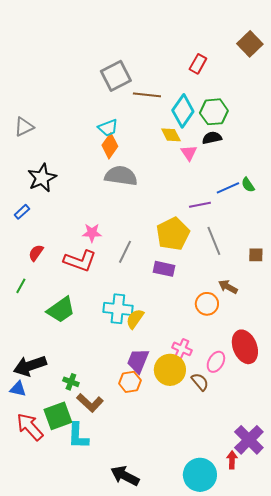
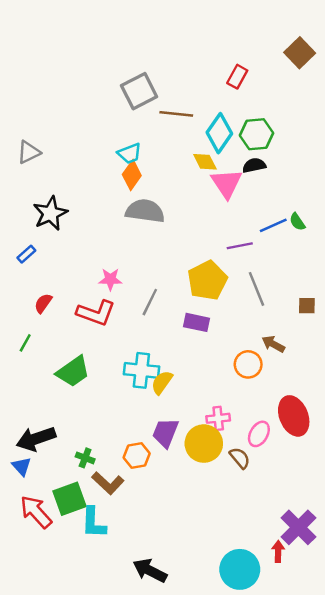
pink triangle: (189, 153) -> (227, 183), size x1.6
pink cross: (182, 349) -> (218, 418), turned -30
orange hexagon: (130, 382) -> (137, 456), moved
blue triangle: (18, 389) -> (22, 466), turned 36

